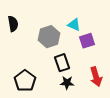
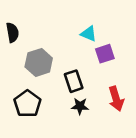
gray hexagon: (49, 37) -> (39, 62), moved

